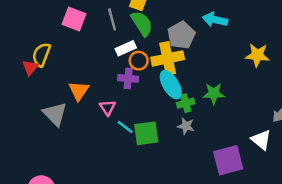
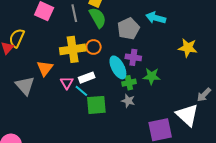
white rectangle: (126, 48) -> (87, 78), moved
yellow cross: (168, 58) -> (73, 49), moved
purple cross: (128, 78) -> (133, 57), moved
cyan line: (125, 127) -> (81, 91), moved
white triangle: (261, 140) -> (187, 115), size x1.4

